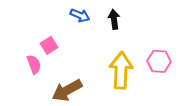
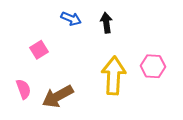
pink semicircle: (34, 64) -> (23, 89), moved

